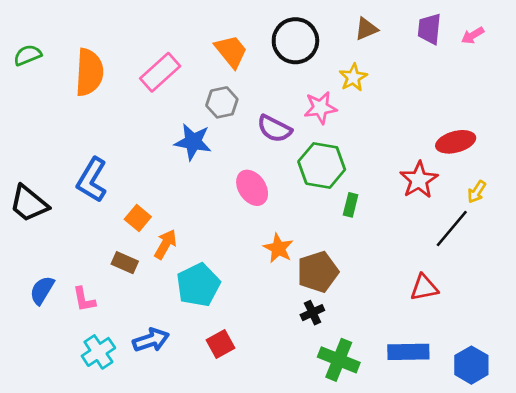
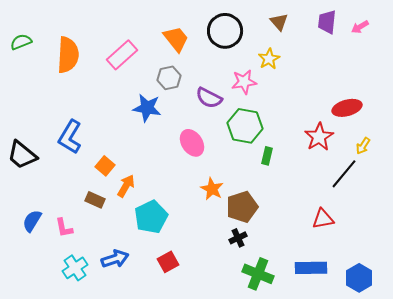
brown triangle: (366, 29) -> (279, 22), turned -48

